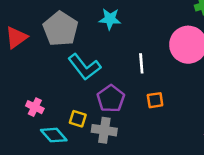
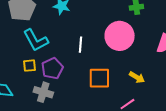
orange square: (155, 100) -> (99, 78), moved, size x1.6
yellow square: (78, 119) -> (29, 66), moved, turned -32

